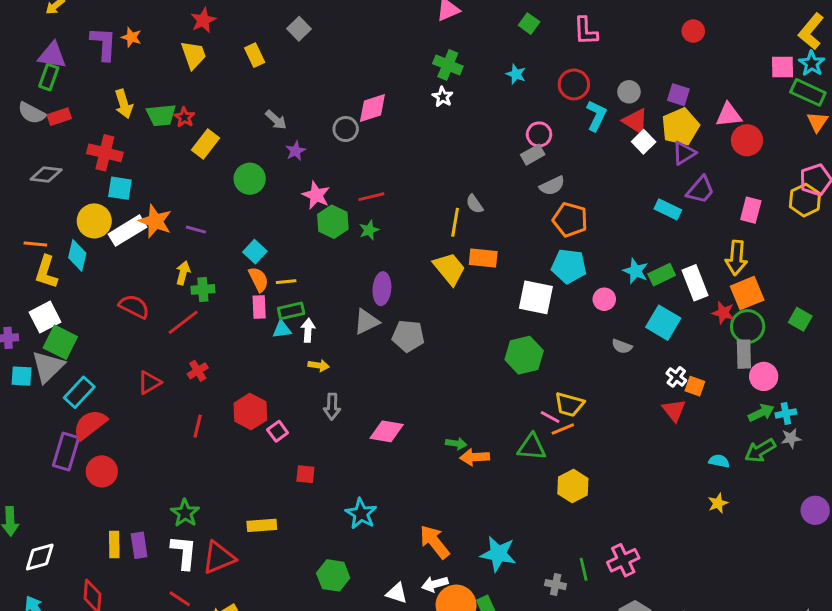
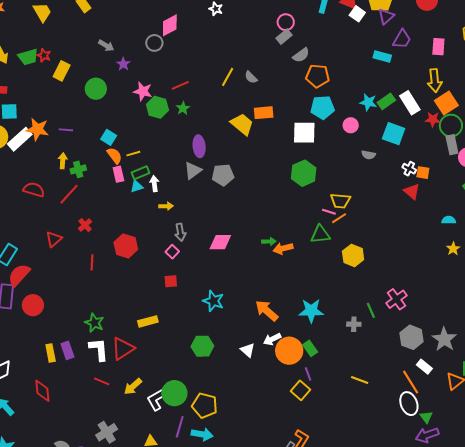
yellow line: (455, 222) -> (228, 77), moved, turned 30
pink square: (278, 431) -> (172, 252), moved
white triangle: (397, 593) -> (248, 350), turned 35

